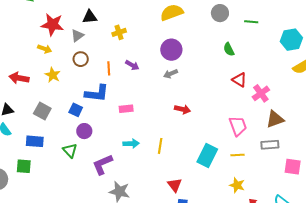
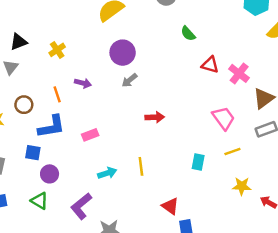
brown circle: (81, 59) -> (24, 105), moved
cyan rectangle: (207, 156) -> (198, 162), size x0.6

